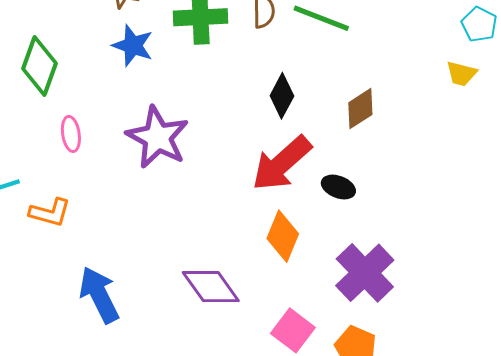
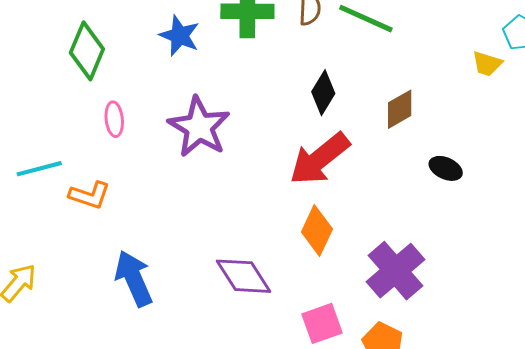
yellow trapezoid: (462, 74) -> (487, 64), moved
black ellipse: (338, 187) -> (446, 168), moved
pink square: (293, 330) -> (322, 323), turned 30

